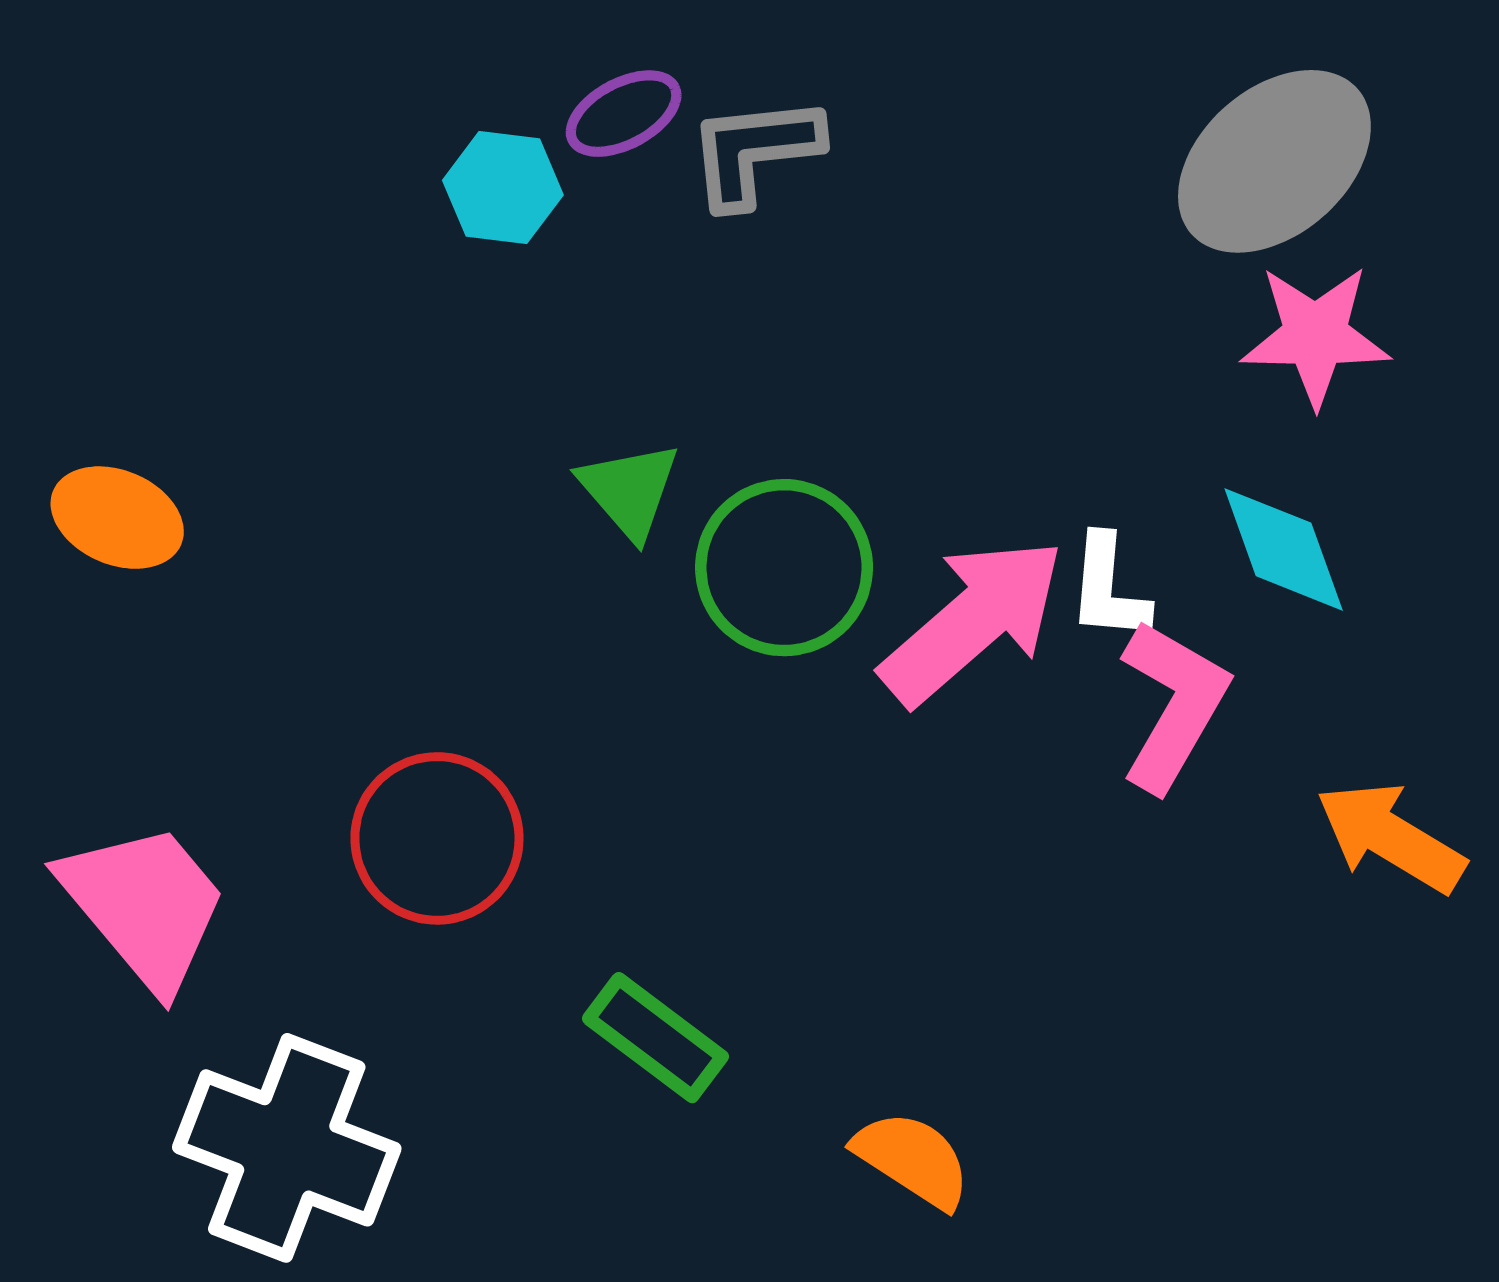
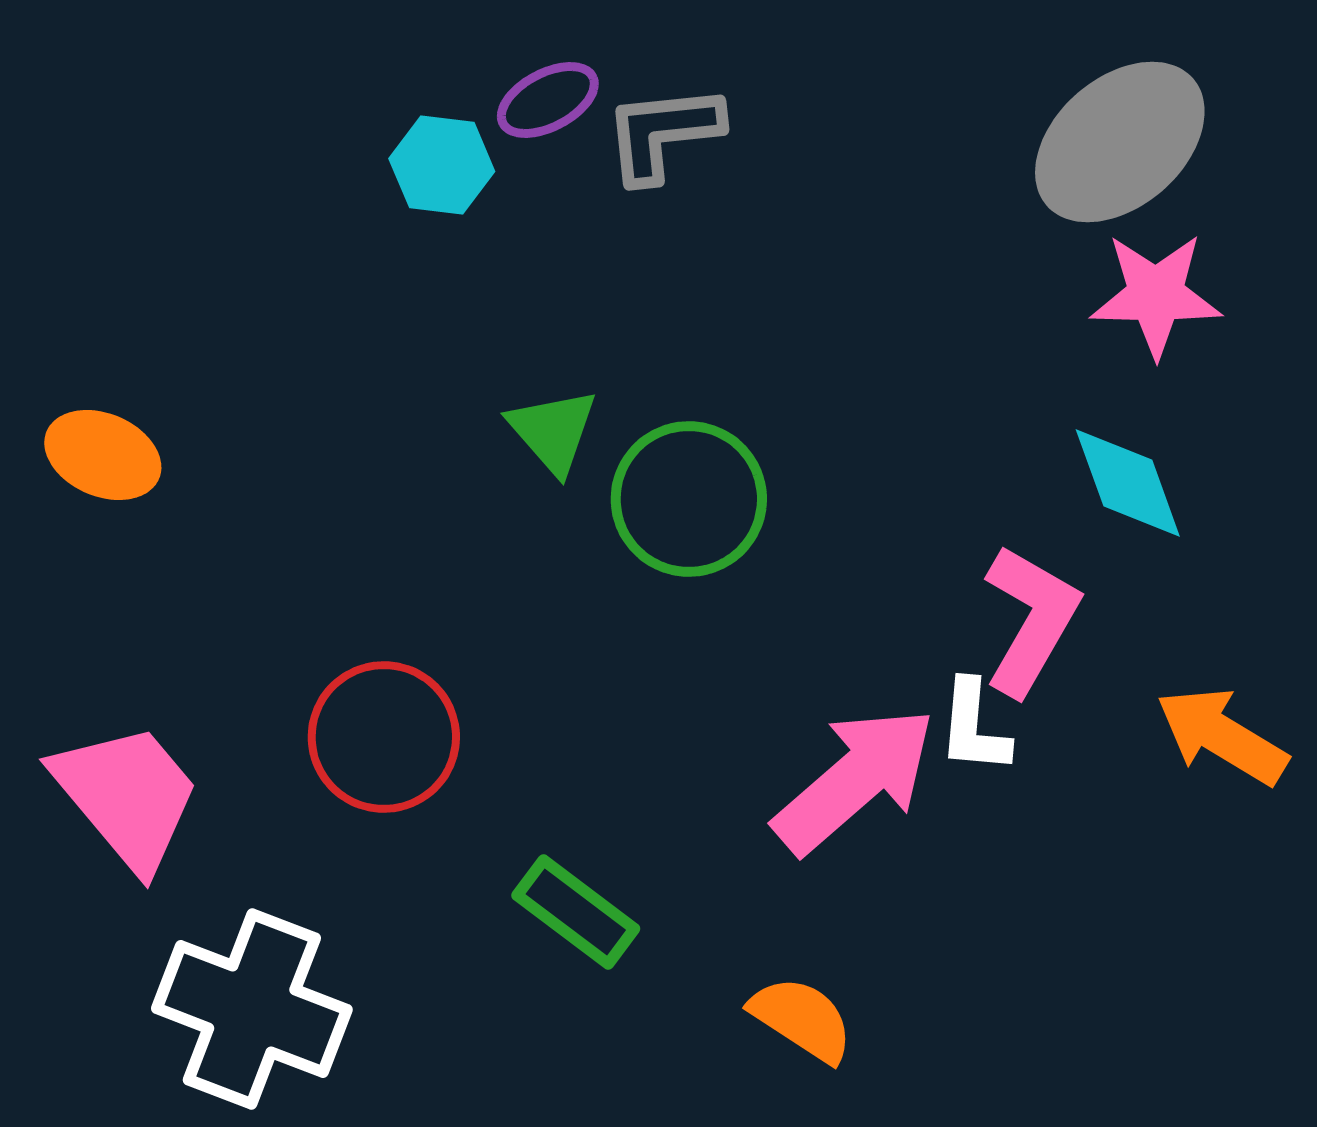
white L-shape: (1108, 588) -> (974, 727), moved
pink arrow: (973, 621) -> (855, 780), moved

